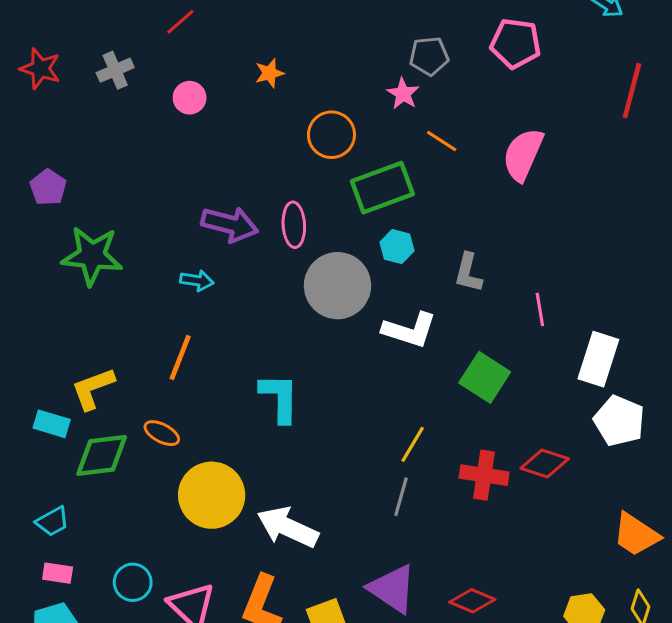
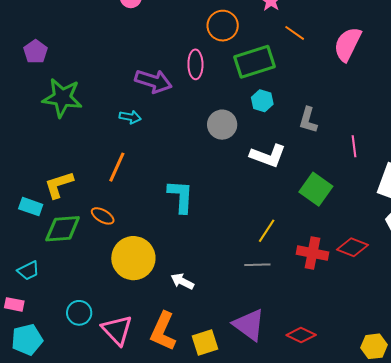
pink ellipse: (294, 225) -> (195, 64), moved
gray circle: (338, 286) -> (222, 125), size x0.7
gray line: (401, 497) -> (257, 265), turned 70
white arrow: (288, 527) -> (182, 281), size x0.6
pink rectangle: (58, 573) -> (14, 304), moved

